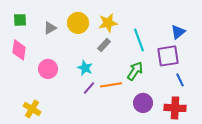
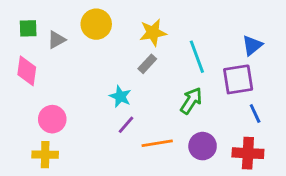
yellow circle: (78, 23) -> (96, 24), moved
gray triangle: (50, 28) -> (56, 40), moved
pink circle: (48, 69) -> (52, 119), moved
orange line: (111, 85) -> (157, 143), moved
yellow cross: (32, 109) -> (45, 155), turned -30

